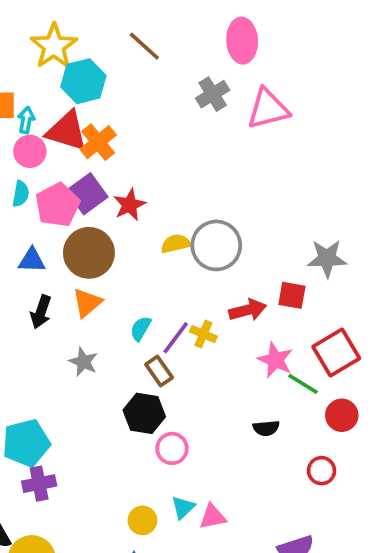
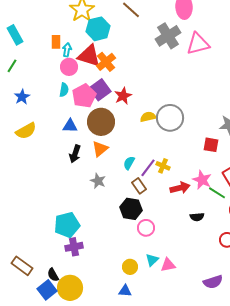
gray cross: (213, 94) -> (168, 36), size x1.4
red arrow: (248, 310) -> (180, 188), moved

